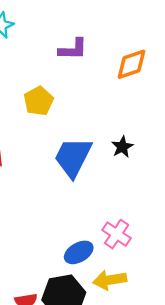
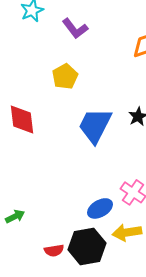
purple L-shape: (73, 49) -> (75, 28), moved, turned 52

